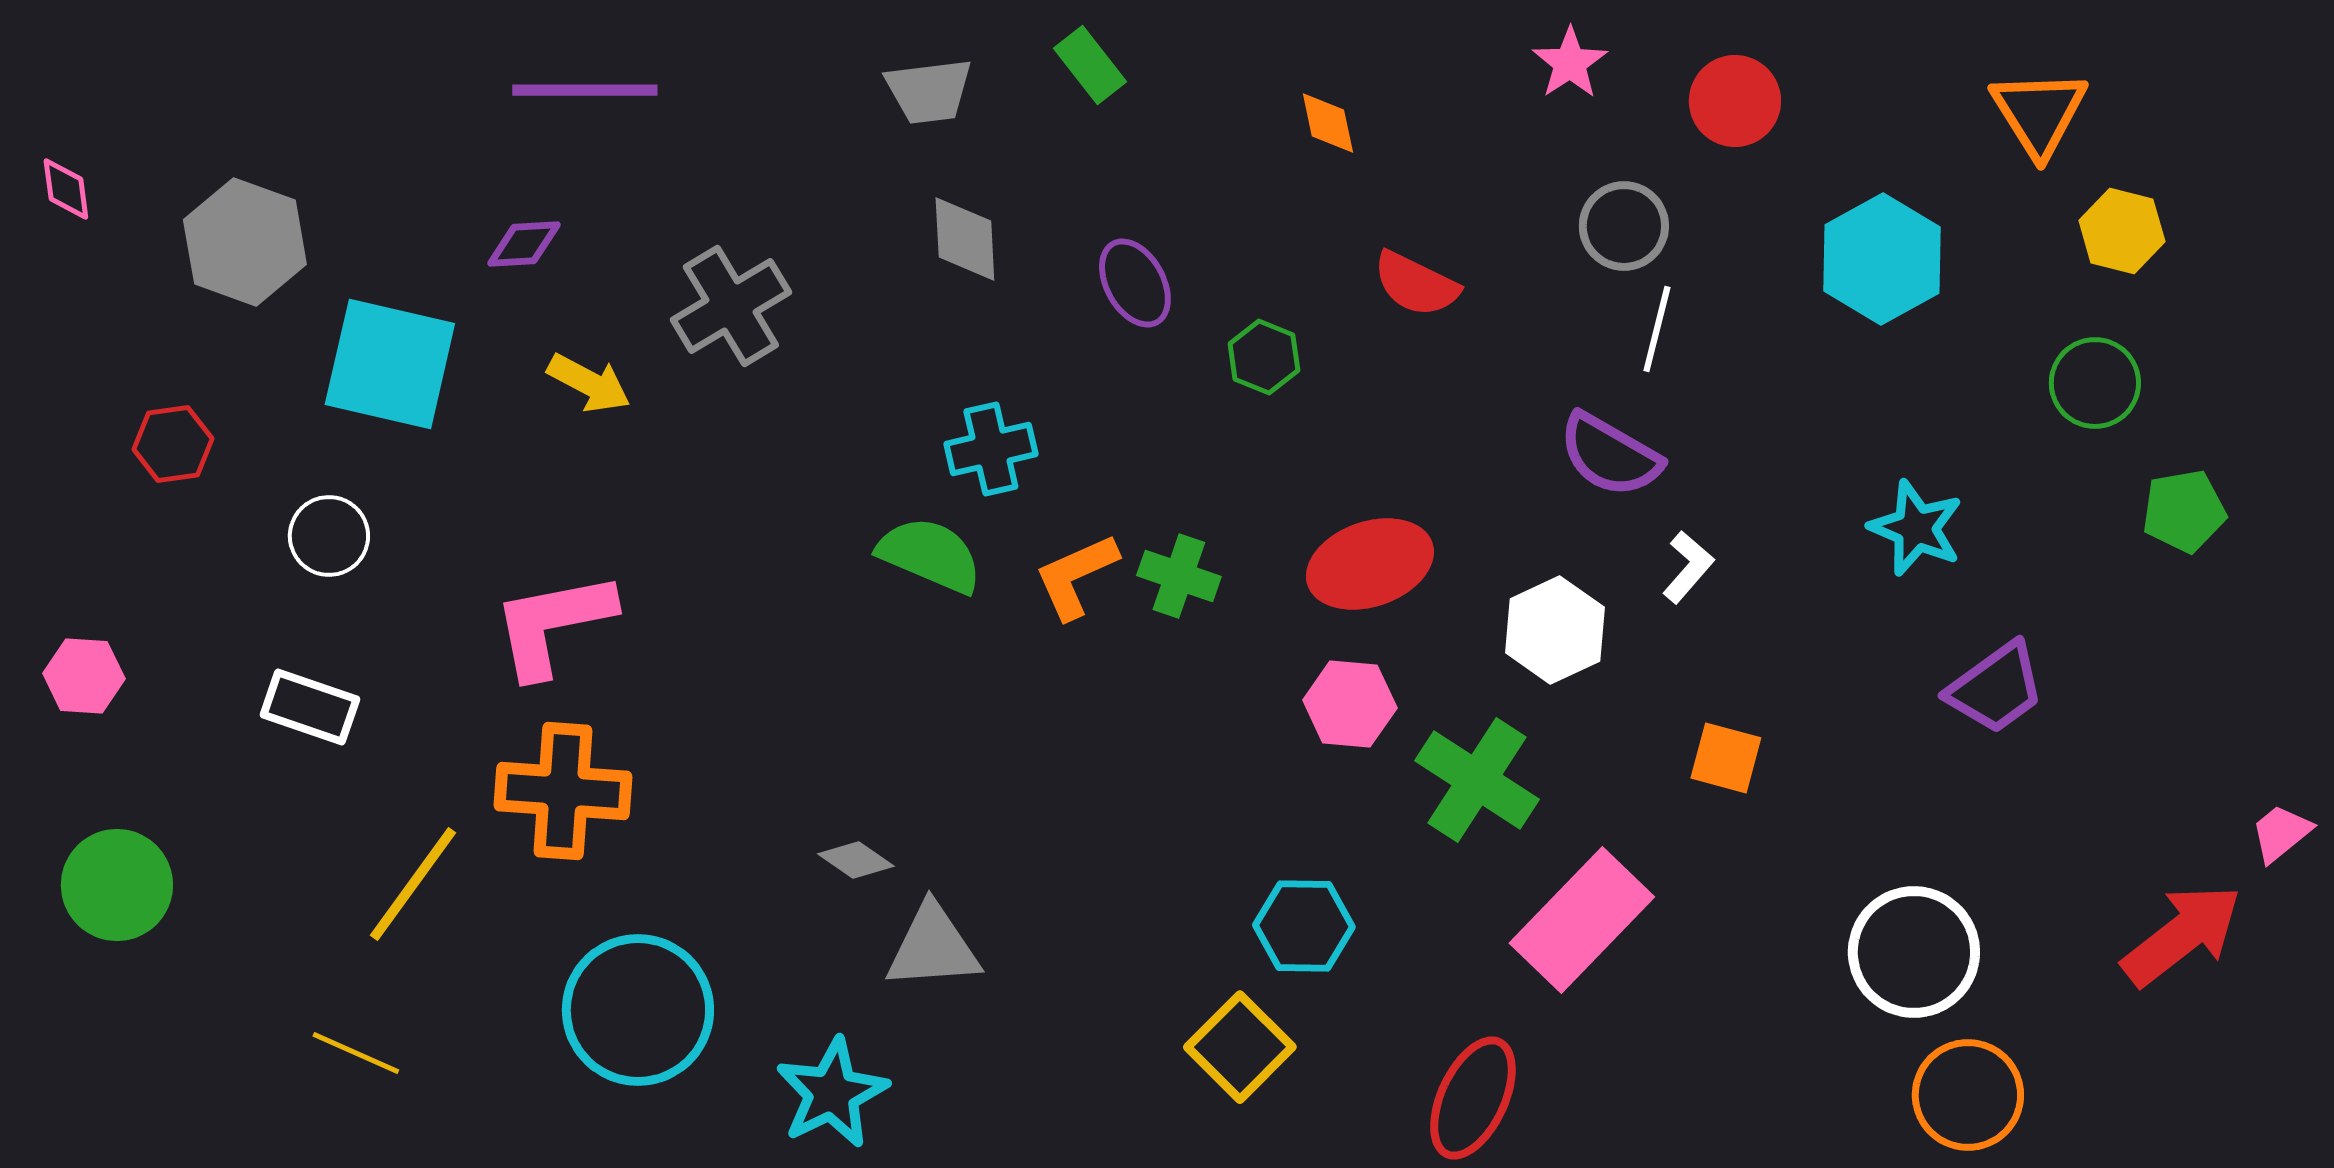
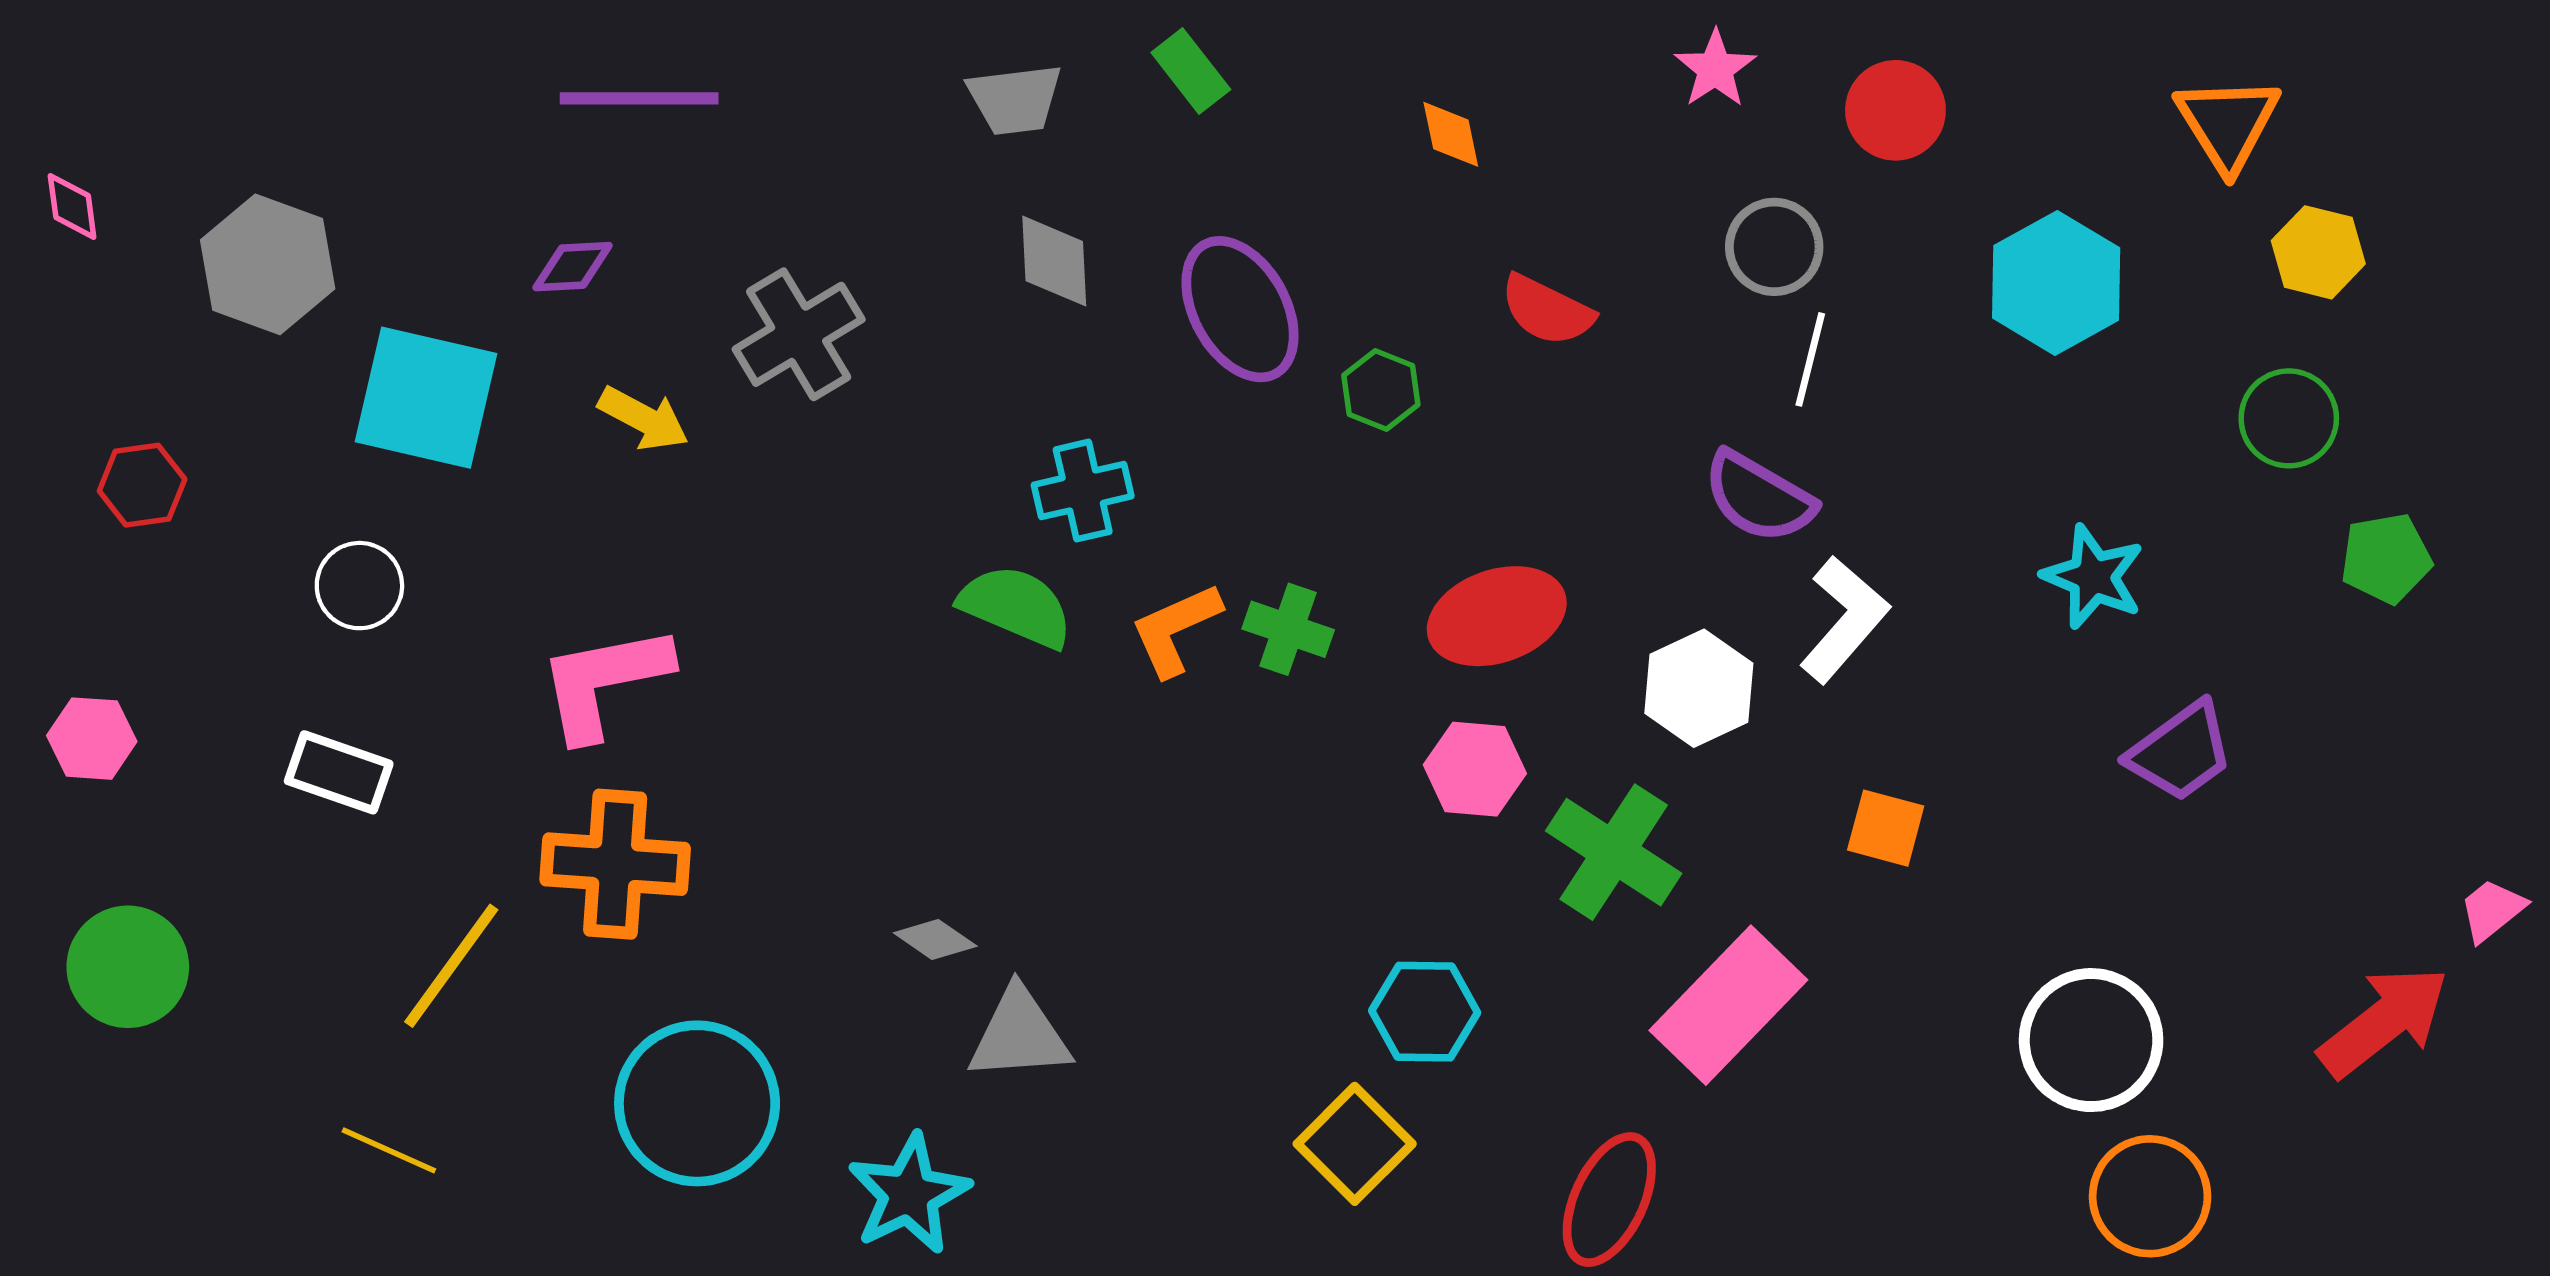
purple ellipse: (1135, 283) -> (1240, 309), size x1.5
red hexagon: (173, 444) -> (142, 485), moved
white L-shape: (1688, 567) -> (1844, 619), size x1.6

